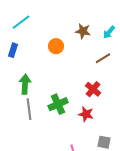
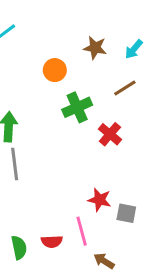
green cross: (58, 104) -> (77, 107), moved
red star: (86, 114) -> (100, 200), moved

